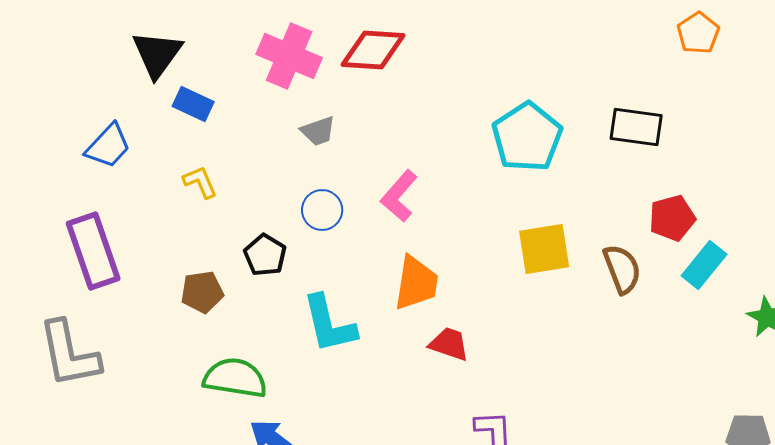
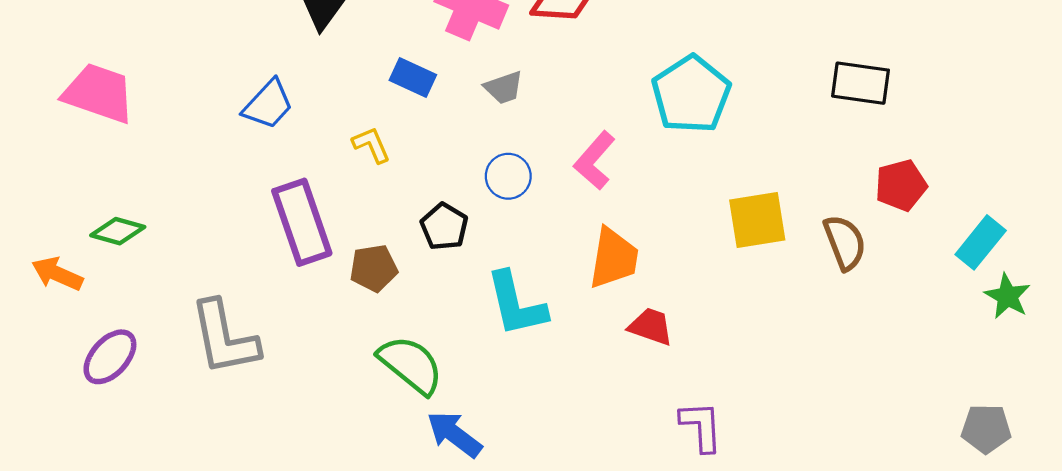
blue rectangle: (193, 104) -> (413, 77), moved
cyan pentagon: (527, 137) -> (691, 94), moved
purple rectangle: (93, 251) -> (302, 222), moved
cyan rectangle: (704, 265) -> (981, 242), moved
green semicircle: (235, 378) -> (411, 365), turned 30

